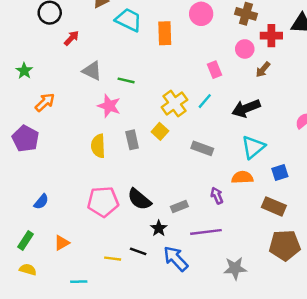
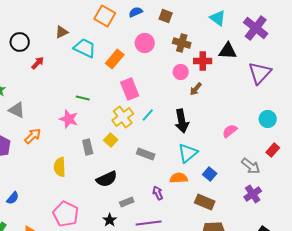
orange rectangle: (165, 33) -> (115, 59), turned 42
pink rectangle: (214, 70) -> (130, 89), moved, size x1.5
gray triangle: (92, 71) -> (17, 110), moved
orange arrow: (45, 102) -> (33, 136), moved
black arrow: (246, 108) -> (182, 121), turned -80
yellow semicircle: (98, 146) -> (60, 167), moved
blue square: (280, 173) -> (210, 174), turned -32
black semicircle: (139, 199) -> (107, 179), moved, turned -65
pink pentagon: (103, 202) -> (66, 214), moved, turned 30

